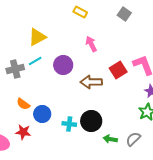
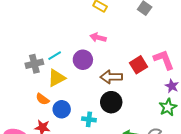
yellow triangle: (37, 37) -> (57, 78), moved
pink arrow: (91, 44) -> (98, 37), moved, turned -49
black circle: (91, 121) -> (111, 102), moved

